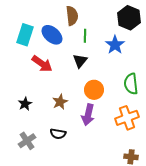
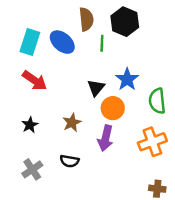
black hexagon: (129, 18) -> (125, 22), moved
blue star: (115, 45) -> (127, 79), moved
black triangle: (80, 61) -> (96, 88), moved
red arrow: (42, 64) -> (35, 81), moved

